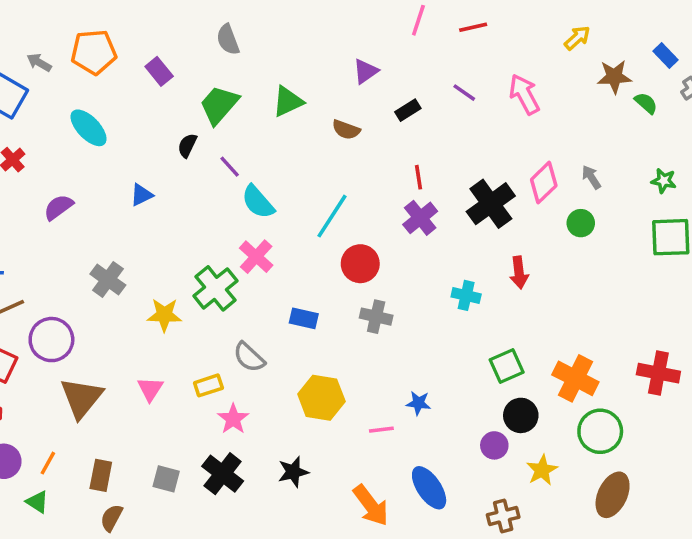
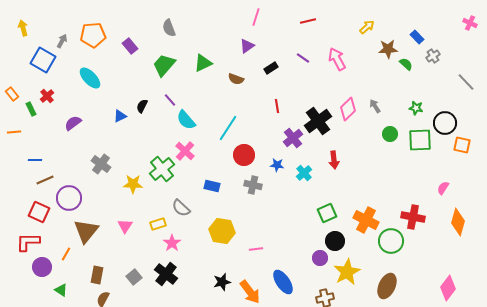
pink line: (418, 20) -> (256, 17), moved
gray arrow: (39, 63) -> (62, 41), turned 88
black semicircle: (187, 145) -> (142, 106), moved
purple cross: (420, 218) -> (293, 138), moved
green circle: (581, 223) -> (390, 134), moved
cyan cross: (466, 295) -> (304, 173), turned 35
blue star: (418, 403) -> (277, 165), moved
green circle: (600, 431) -> (391, 241), moved
orange line: (48, 463) -> (66, 254), moved
yellow star: (542, 470) -> (347, 272), size x1.5
black star: (293, 472) -> (222, 282), moved
gray square: (166, 479) -> (134, 277), turned 35

